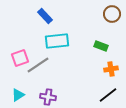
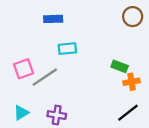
blue rectangle: (45, 16) -> (53, 19), turned -49
cyan rectangle: (57, 41) -> (67, 49), size x0.7
green rectangle: (101, 46) -> (120, 66), moved

